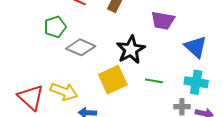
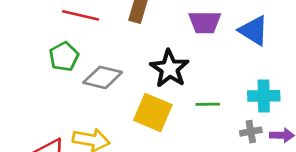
blue triangle: (196, 47) -> (254, 31), moved
yellow square: (113, 80) -> (153, 112), turned -32

